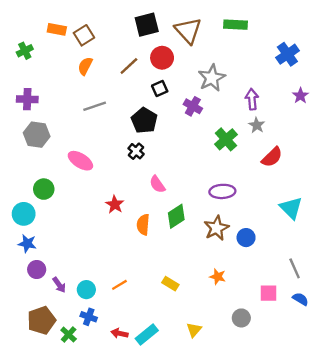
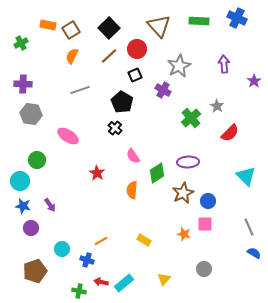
black square: (147, 25) -> (109, 28), moved, turned -30
blue cross: (287, 54) -> (237, 18), moved, turned -30
purple arrow: (252, 99) -> (224, 64), moved
green diamond: (176, 216) -> (157, 173), moved
orange semicircle: (143, 225) -> (132, 190), moved
purple arrow: (59, 285) -> (50, 205), moved
cyan circle: (86, 290) -> (62, 249), moved
pink square: (269, 293) -> (205, 224), moved
blue cross: (89, 317) -> (87, 260), moved
green cross: (69, 335) -> (79, 291), moved, turned -32

